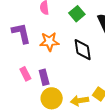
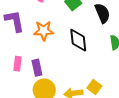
pink rectangle: (25, 74) -> (18, 64), turned 32

